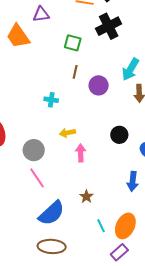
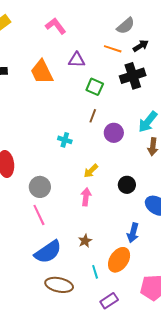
purple triangle: (41, 14) -> (77, 60), moved
yellow arrow: (67, 133) -> (91, 171), moved, turned -42
orange ellipse: (125, 226) -> (119, 260), moved
brown ellipse: (52, 246) -> (59, 285), moved

